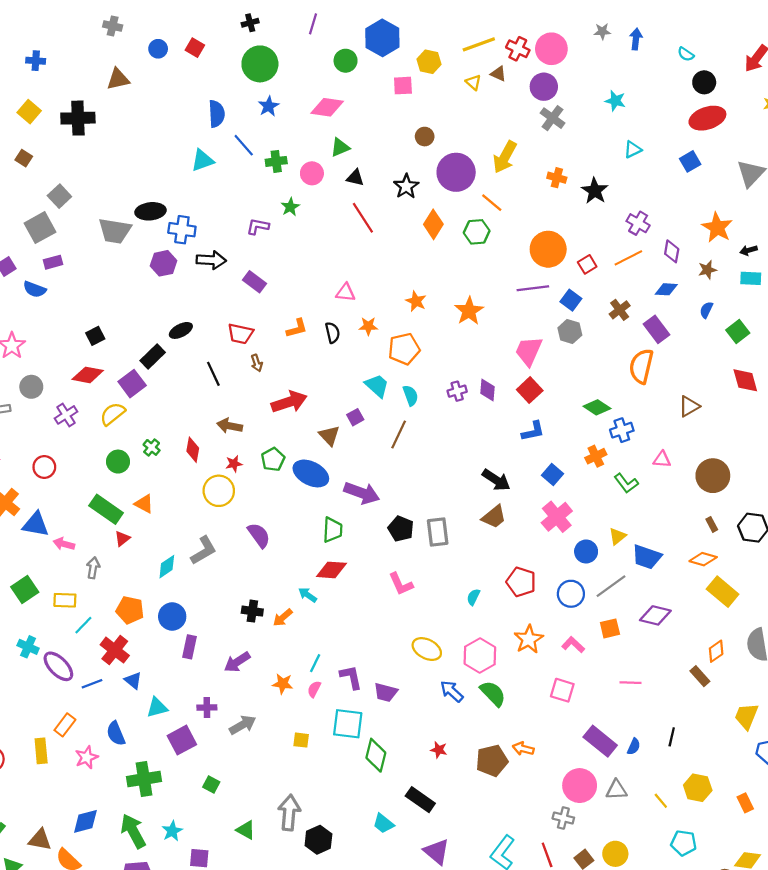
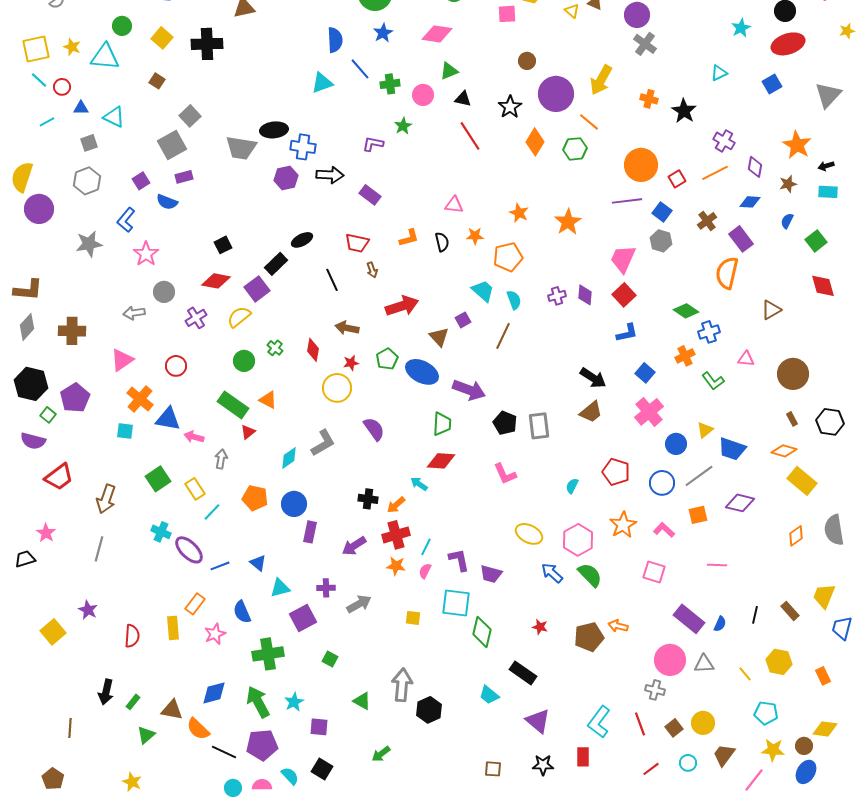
cyan star: (615, 101) -> (741, 28), moved, turned 30
yellow rectangle: (65, 600) -> (195, 489), turned 55
red cross: (115, 650) -> (396, 535), moved, turned 36
brown rectangle: (700, 676) -> (790, 611), moved

